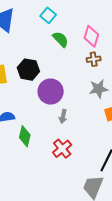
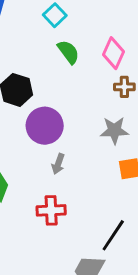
brown cross: (94, 59) -> (124, 87), moved
red cross: (62, 149) -> (51, 210), turned 30

